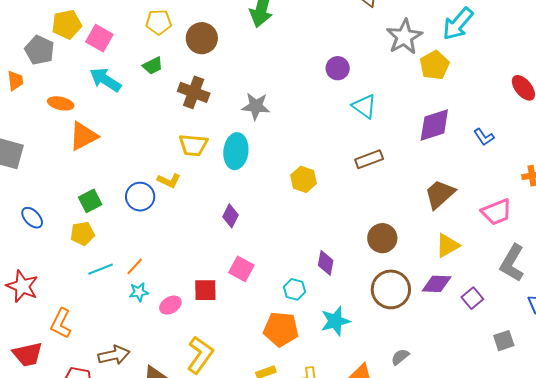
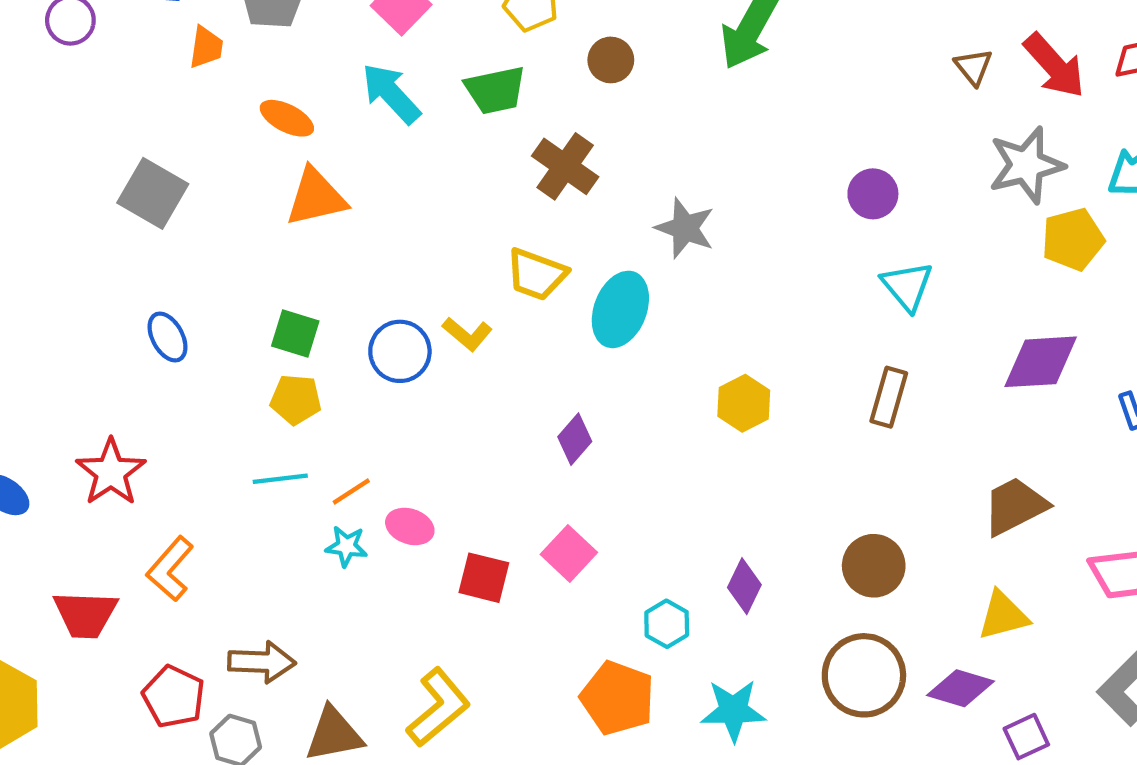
brown circle: (202, 38) -> (611, 60), size x0.7
green trapezoid: (153, 66) -> (495, 90), size x1.4
brown rectangle: (369, 159) -> (889, 397), turned -68
green square: (90, 201) -> (295, 334), turned 30
yellow pentagon: (82, 234) -> (296, 399), moved
pink ellipse: (170, 305) -> (410, 526), moved, turned 35

